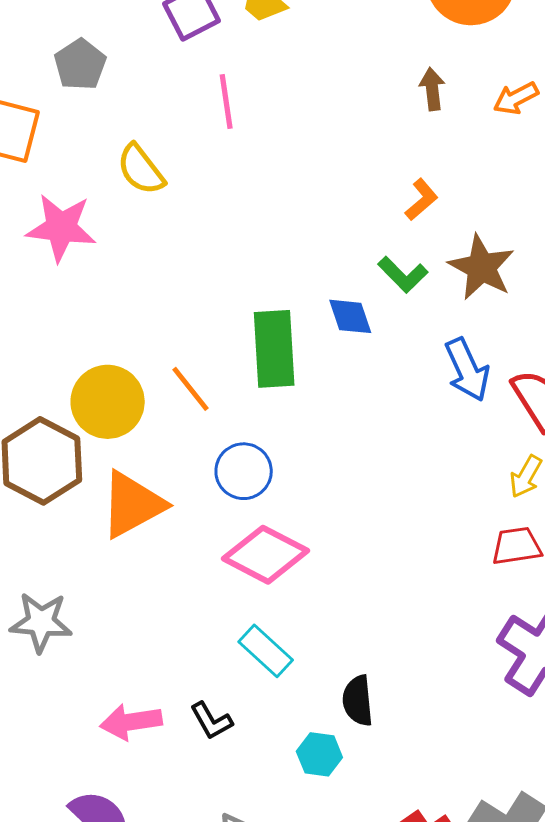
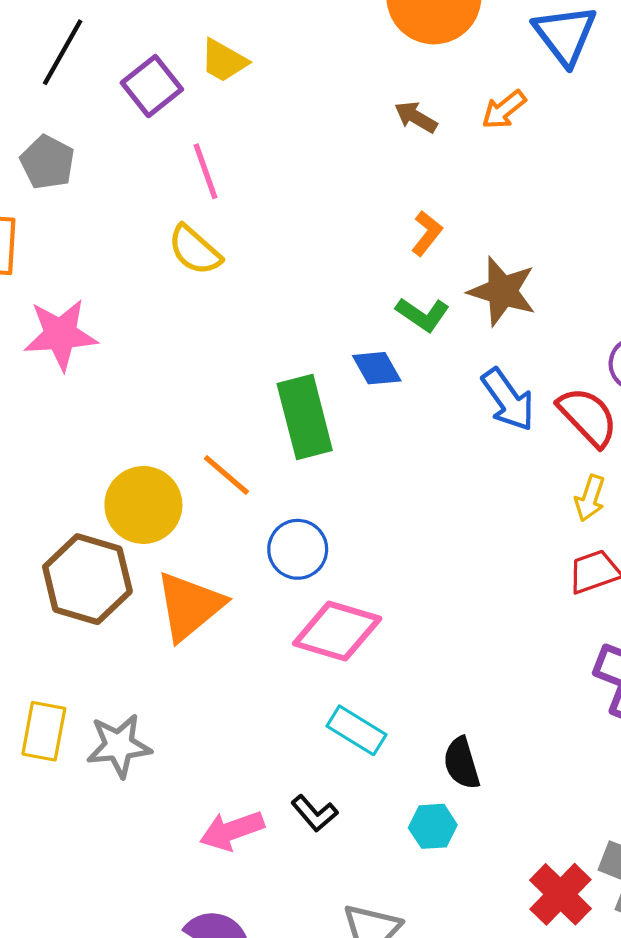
brown arrow: (432, 89) -> (416, 117), turned -42
yellow semicircle: (141, 169) -> (195, 250), moved

